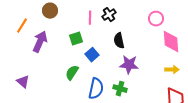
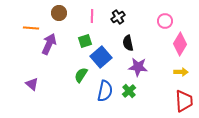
pink line: (90, 18) -> (92, 16), moved
orange line: (22, 26) -> (31, 28), turned 63
pink diamond: (171, 42) -> (180, 44), turned 35
blue square: (92, 55) -> (101, 57), size x1.5
green cross: (120, 89) -> (129, 91), turned 32

